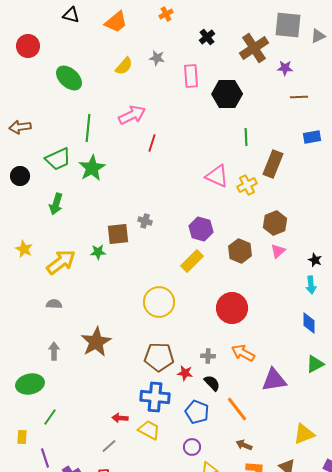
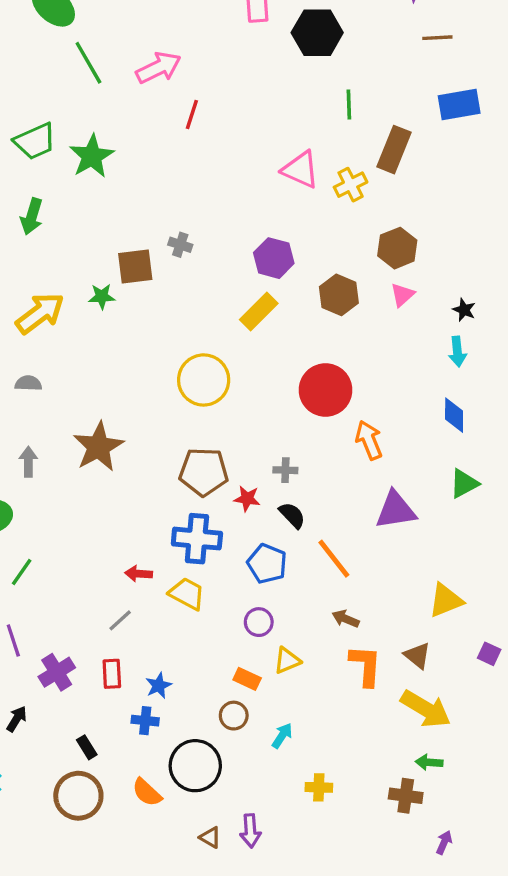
green line: (88, 128) -> (88, 63), moved, turned -36
blue rectangle: (312, 137) -> (459, 104), size x1.4
orange arrow: (243, 353) -> (369, 440), moved, turned 40

